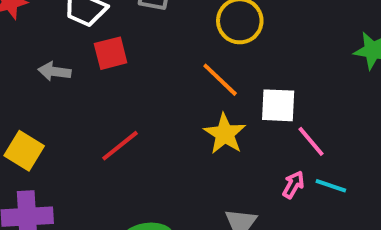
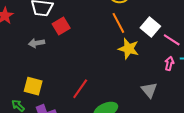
orange line: (220, 80) -> (118, 23), turned 35
white square: (278, 105) -> (150, 27), turned -36
red line: (120, 146) -> (80, 89), moved

